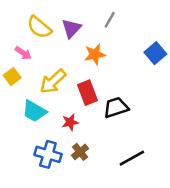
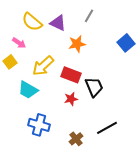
purple triangle: (71, 28) -> (58, 23), turned -48
red rectangle: (87, 93) -> (71, 75), turned -48
black trapezoid: (116, 107) -> (94, 87), turned 85
red star: (70, 122) -> (71, 99), moved
brown cross: (80, 152) -> (76, 139), moved

